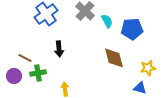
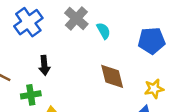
blue pentagon: (132, 29) -> (152, 41), moved
green cross: (38, 73) -> (31, 95), moved

